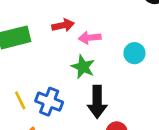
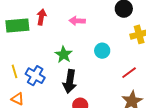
red arrow: (63, 25) -> (41, 17), moved, turned -77
pink arrow: (90, 38) -> (77, 21), moved

